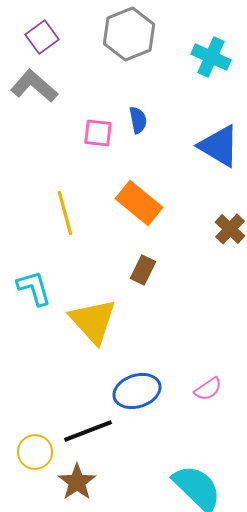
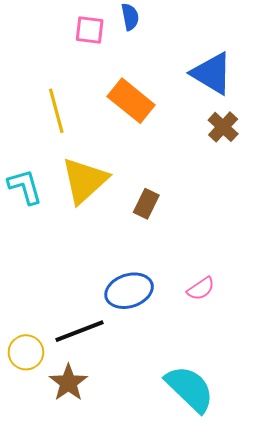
blue triangle: (219, 146) -> (212, 73), moved
brown rectangle: (143, 270) -> (146, 204), moved
yellow triangle: (93, 321) -> (85, 181), moved, turned 30

